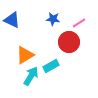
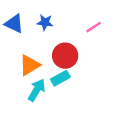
blue star: (53, 19) -> (45, 22), moved
red circle: (69, 42) -> (65, 56), moved

